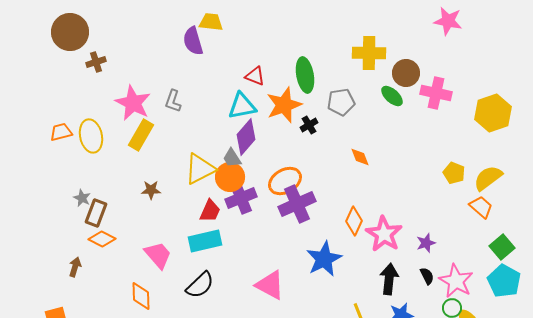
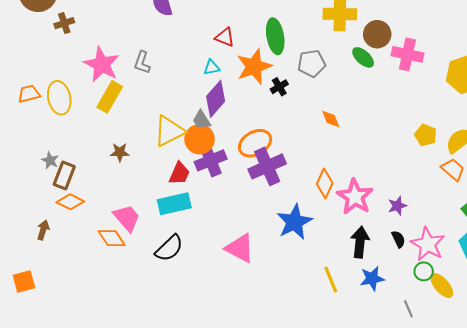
cyan triangle: (242, 106) -> (212, 68), size x0.6
orange diamond: (141, 296) -> (112, 238), moved, turned -32

